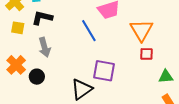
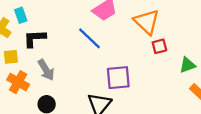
orange cross: (16, 65) -> (18, 82), moved

